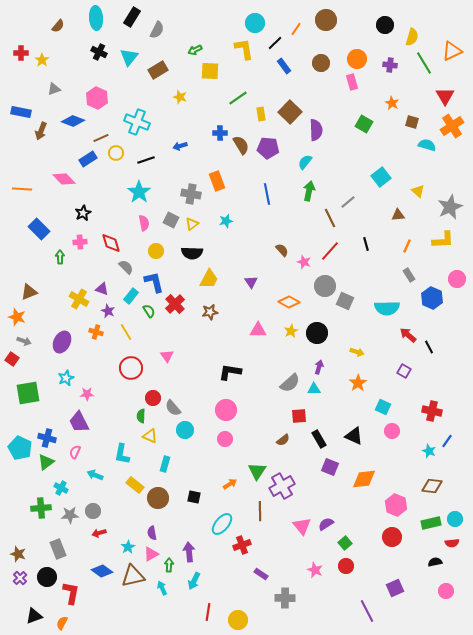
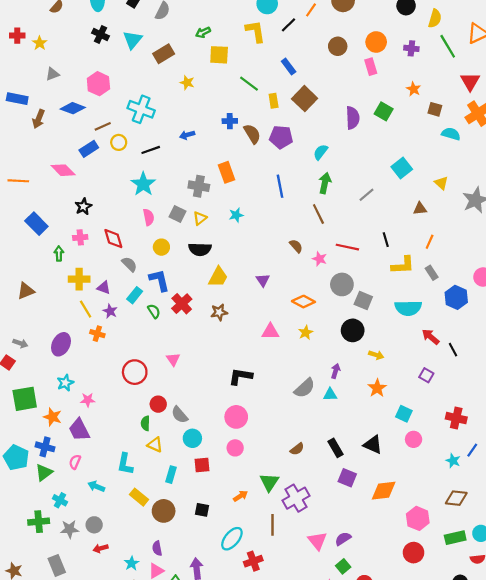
blue rectangle: (284, 66) -> (289, 67), moved
green line: (238, 98) -> (249, 84), turned 72
purple semicircle: (316, 130) -> (353, 118), moved
brown line: (330, 218) -> (318, 214), moved
yellow L-shape: (443, 240) -> (403, 265), moved
red line: (330, 251) -> (347, 247), turned 60
yellow cross: (79, 299) -> (79, 279), moved, turned -30
orange star: (17, 317) -> (52, 417), moved
yellow line: (126, 332) -> (86, 309), moved
black circle: (317, 333) -> (353, 330), moved
red square: (299, 416) -> (202, 465), moved
green square: (345, 543) -> (343, 566), moved

